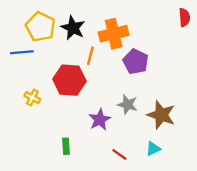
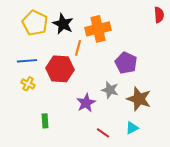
blue line: (22, 52) -> (27, 61), moved
purple pentagon: (136, 62) -> (126, 63), moved
green rectangle: (66, 146) -> (45, 121), moved

